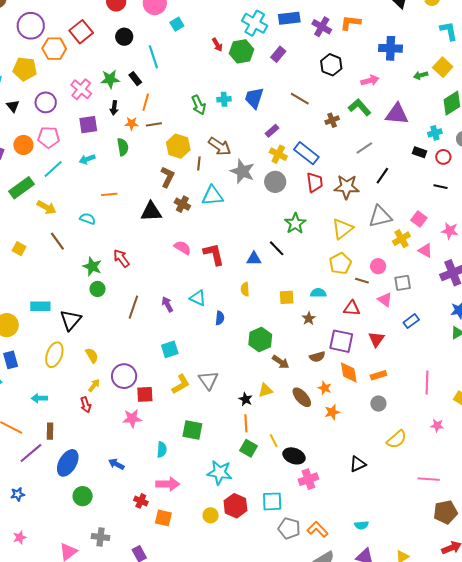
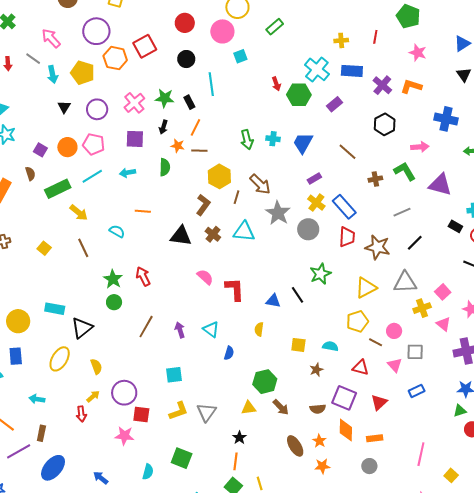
yellow triangle: (265, 390) -> (249, 408), moved

